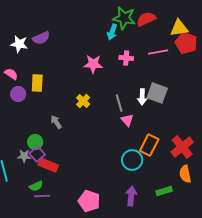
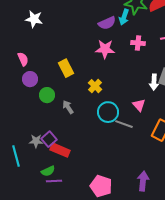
purple semicircle: (41, 38) -> (107, 23), moved
white star: (19, 44) -> (34, 19), moved
pink semicircle: (11, 74) -> (23, 59), turned 32
yellow rectangle: (37, 83) -> (66, 68), moved, turned -30
gray line: (119, 103) -> (124, 124), moved, turned -54
green circle: (35, 142) -> (47, 95), moved
cyan circle: (132, 160) -> (108, 112), moved

